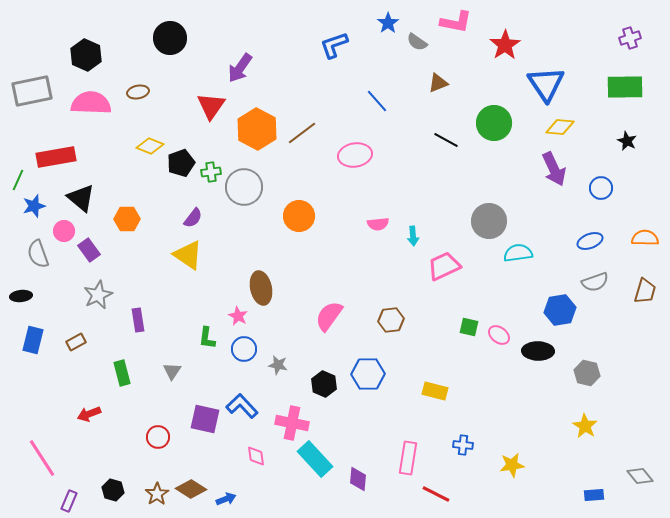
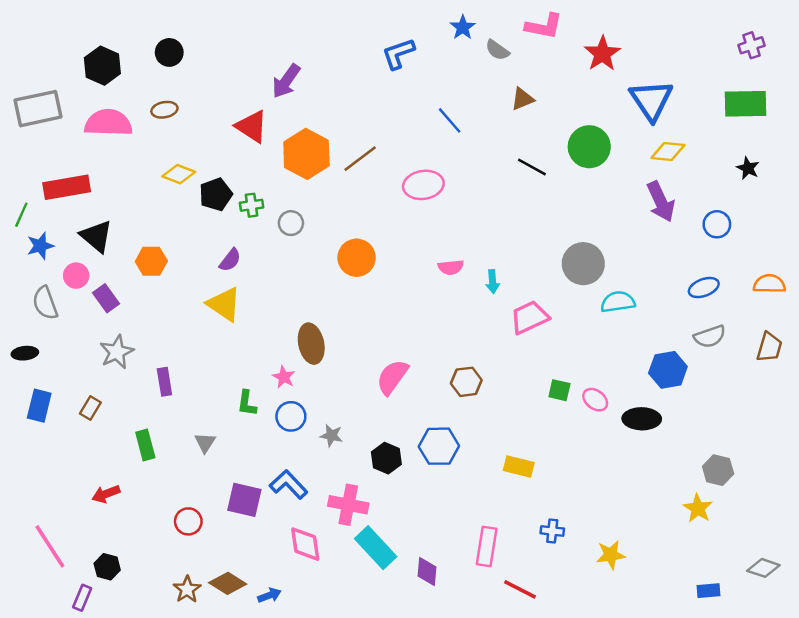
black circle: (170, 38) -> (169, 52), moved, size x0.7
red triangle: (211, 106) -> (252, 126), turned -32
gray circle: (244, 187) -> (291, 223), size x0.6
brown rectangle: (76, 342) -> (90, 408), turned -30
gray hexagon: (587, 373) -> (718, 470), moved
pink diamond: (256, 456) -> (305, 544), size x1.5
gray diamond: (640, 476) -> (763, 568), turned -32
black hexagon: (113, 490) -> (107, 567), moved

